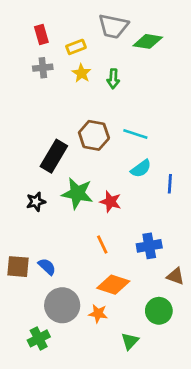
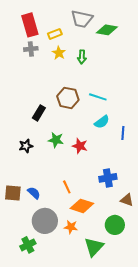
red rectangle: (41, 35) -> (30, 25), size x1.6
black rectangle: (54, 156) -> (39, 113), size x0.7
green star: (77, 193) -> (56, 140), size x0.7
orange line: (102, 244) -> (67, 187), moved
green triangle: (130, 341) -> (94, 247), size x1.5

